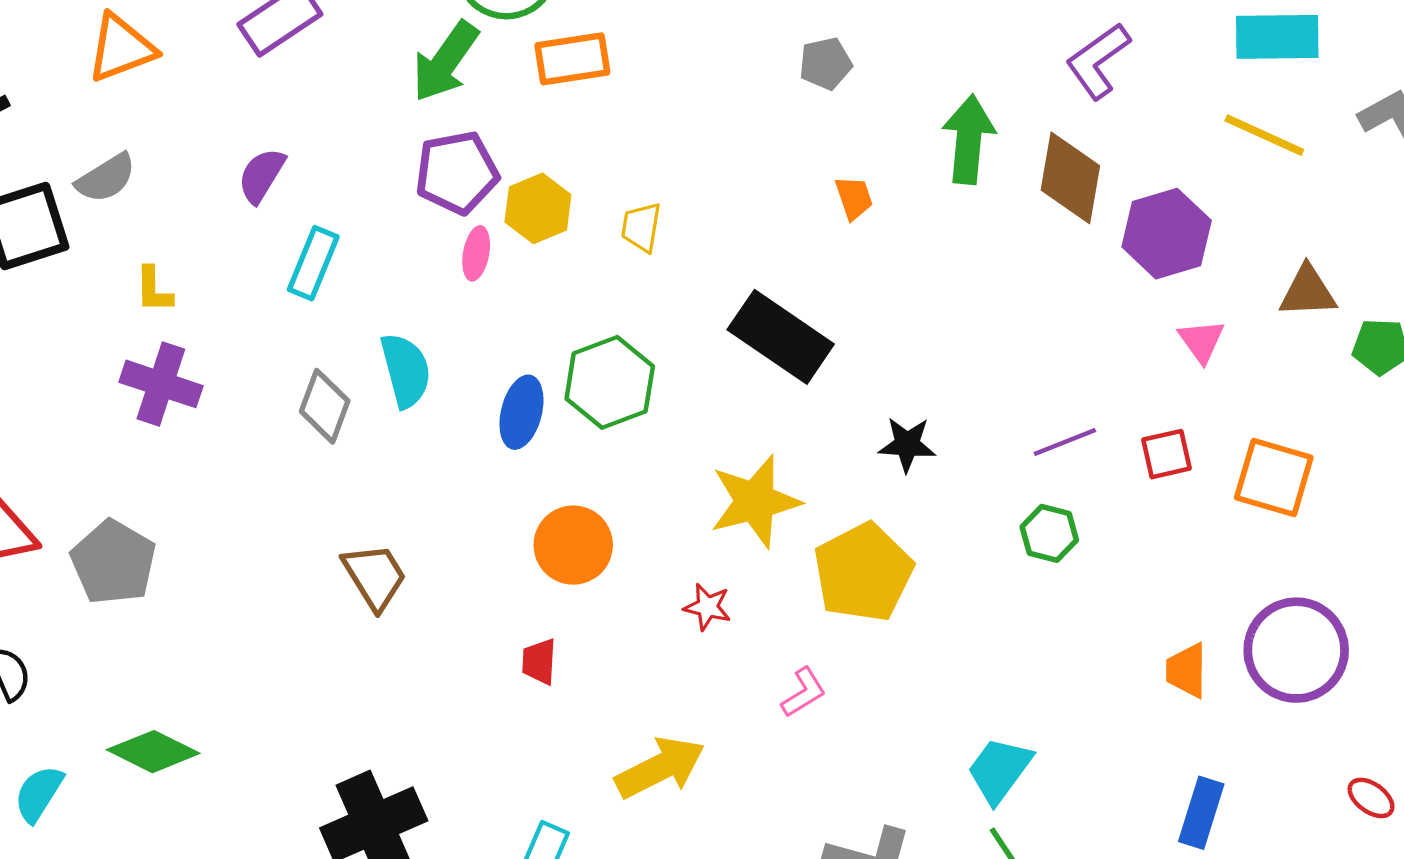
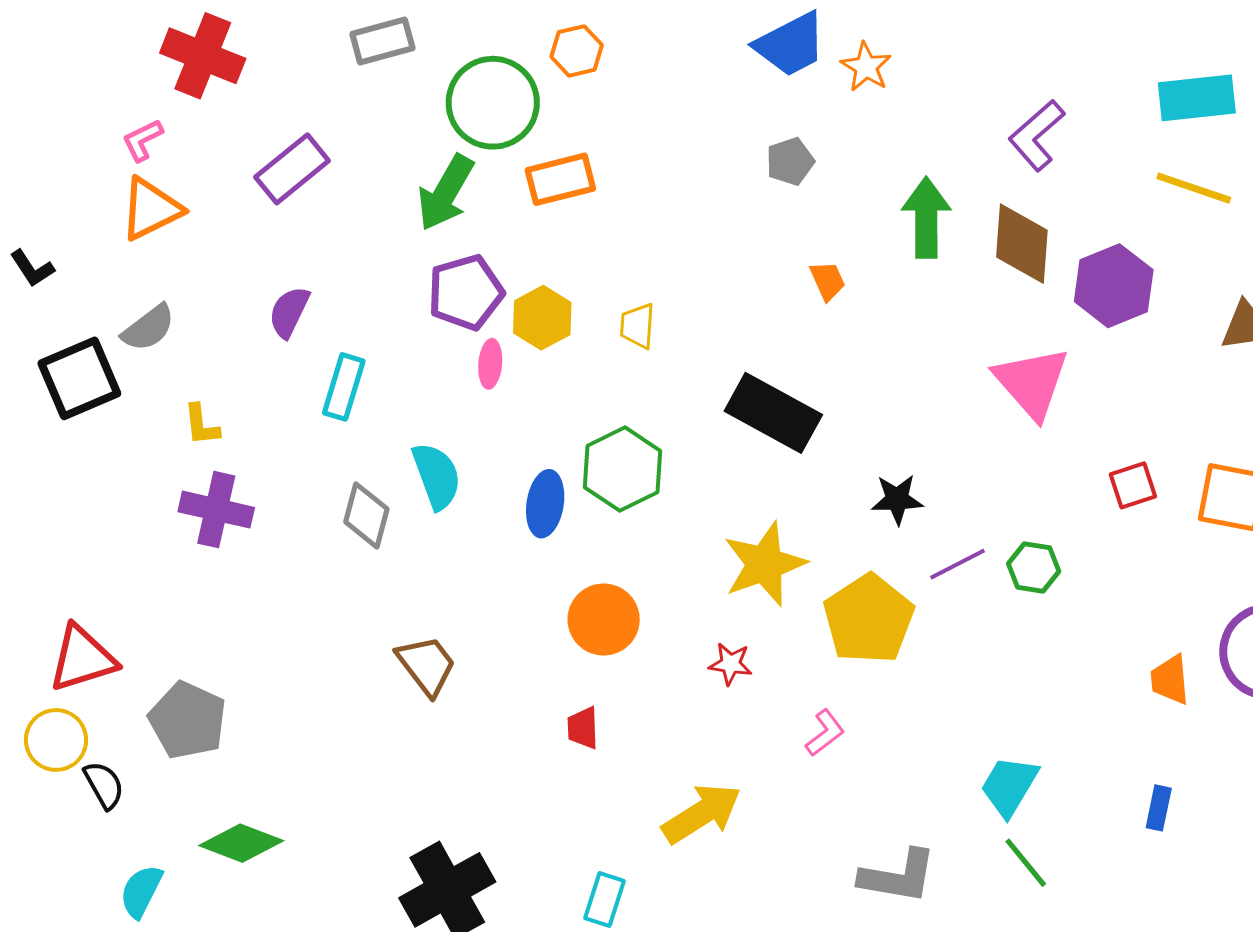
pink triangle: (1201, 341) -> (1032, 382), moved, size x1.8
purple line: (1065, 442) -> (958, 564), moved
gray pentagon: (113, 562) -> (188, 720), moved
blue rectangle: (1201, 813) -> (1159, 808), moved, size x0.7

